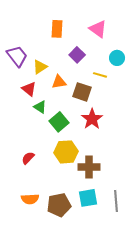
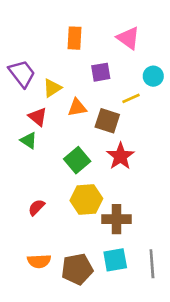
purple square: (77, 55) -> (101, 72), turned 35
yellow line: (100, 75) -> (131, 98), turned -40
green triangle: (40, 107) -> (29, 140), moved

